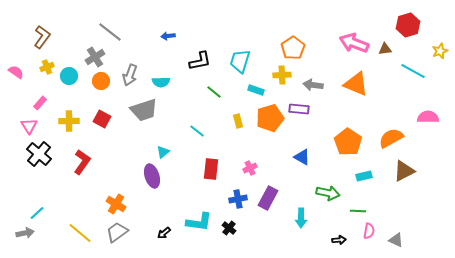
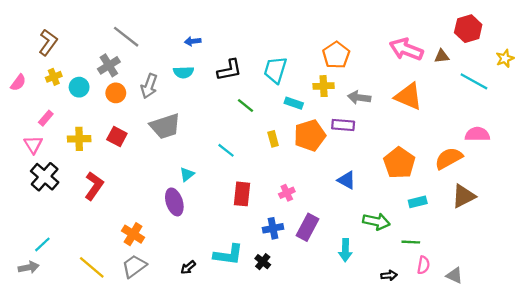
pink semicircle: (16, 72) -> (18, 83), turned 91
cyan semicircle: (161, 82) -> (184, 72), moved
pink semicircle: (428, 117) -> (477, 134), moved

